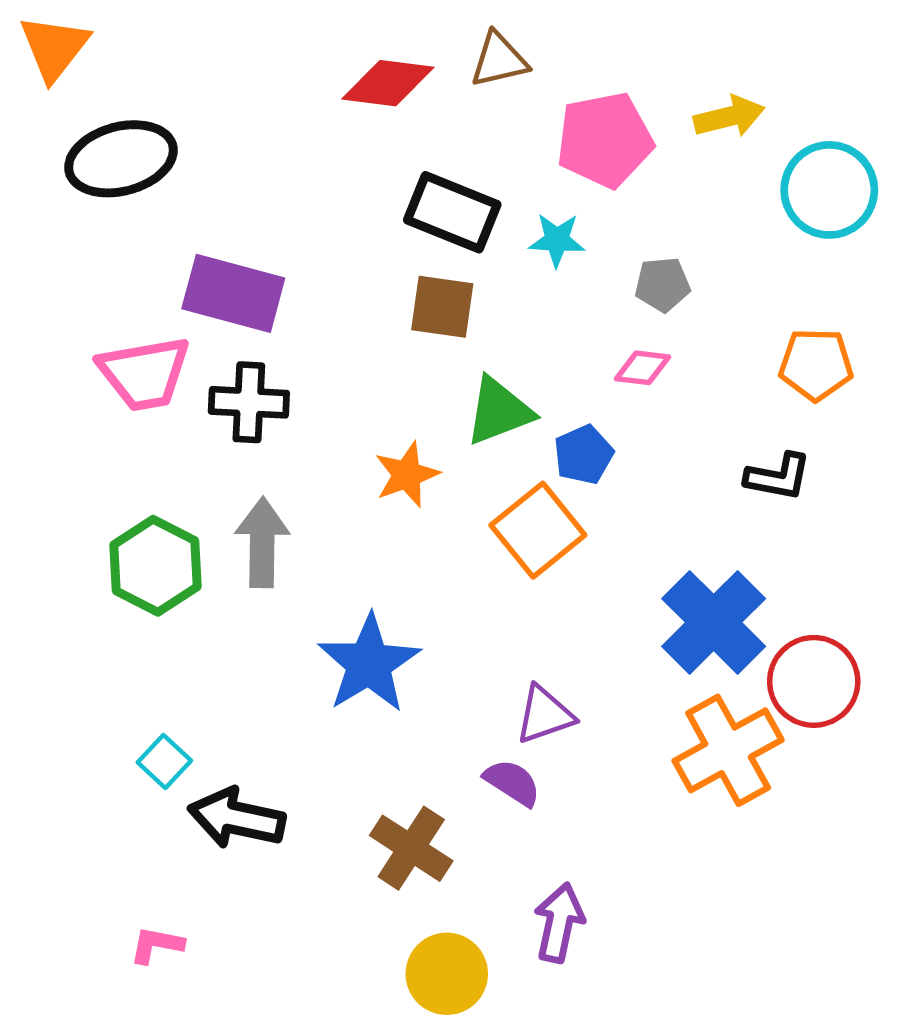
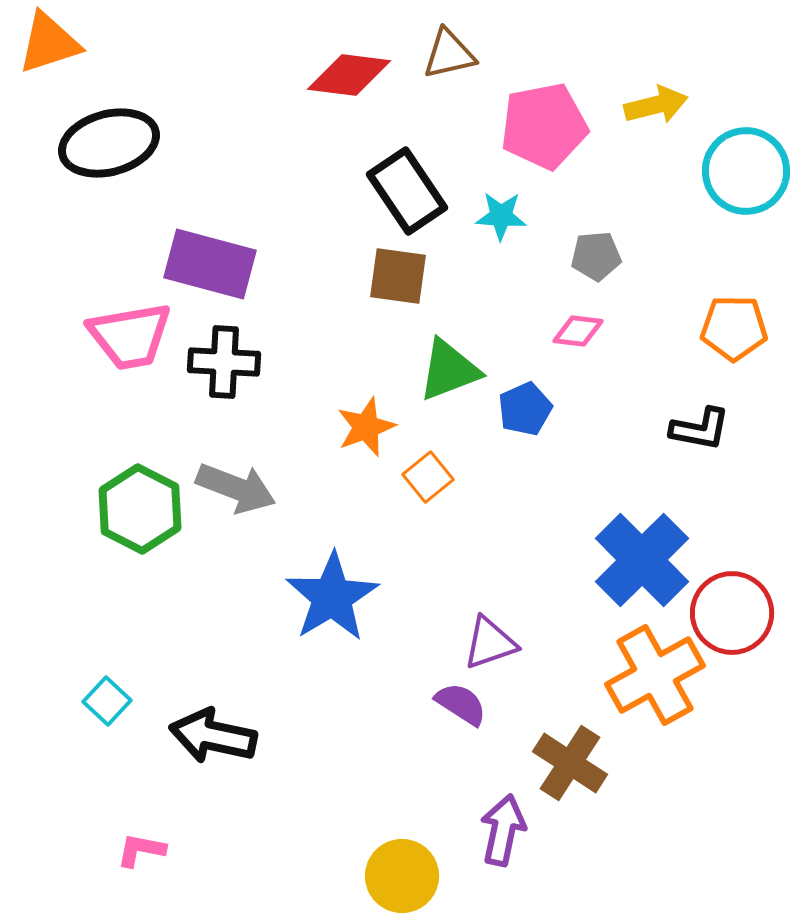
orange triangle: (54, 48) -> (49, 43), turned 34
black rectangle: (452, 212) -> (407, 191), turned 34
orange square: (538, 530) -> (428, 477), moved, size x0.6
gray arrow: (262, 542) -> (236, 488), turned 110
cyan square: (164, 761) -> (107, 701), moved
brown cross: (411, 848) -> (570, 763), moved

